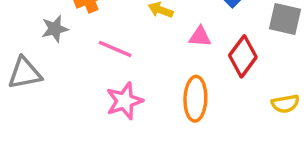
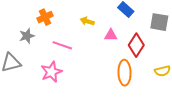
orange ellipse: (195, 99) -> (124, 73), moved
pink star: (124, 101) -> (51, 72), moved

